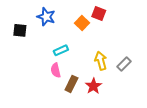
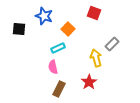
orange square: (82, 23) -> (68, 29), moved
gray rectangle: (124, 64) -> (112, 44), moved
brown rectangle: (71, 84) -> (59, 89), moved

